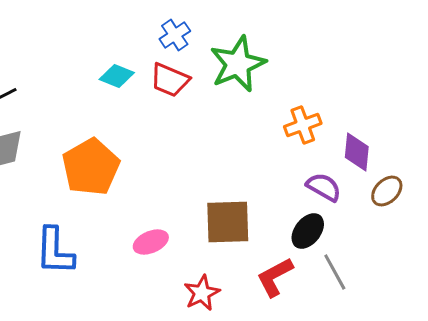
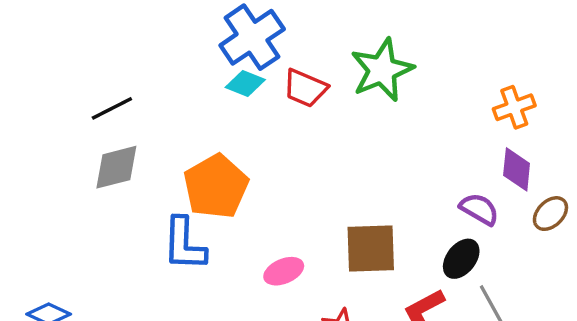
blue cross: (175, 35) -> (252, 37), moved, size x1.8
orange cross: (303, 125) -> (514, 107), moved
blue L-shape: (55, 251) -> (184, 244), moved

